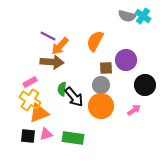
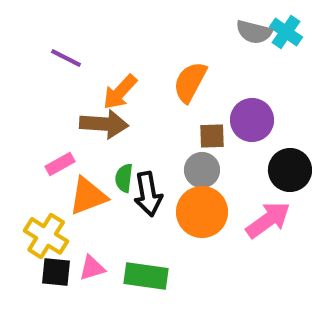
purple line: (48, 36) -> (66, 58), moved
black arrow: (74, 97) -> (148, 194), turned 30
yellow cross: (30, 100) -> (46, 236), moved
pink arrow: (134, 110) -> (268, 220), size x1.6
orange triangle: (39, 113) -> (88, 196), moved

